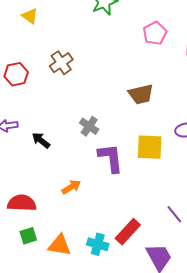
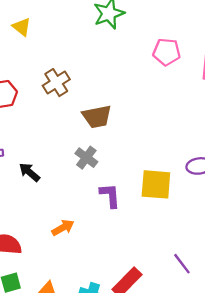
pink pentagon: (155, 33) -> (167, 52), turned 30
brown trapezoid: (141, 94) -> (97, 117), moved
purple L-shape: (111, 158) -> (110, 196), size x0.7

